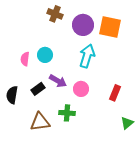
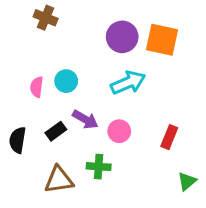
brown cross: (55, 14) -> (46, 18), moved
cyan arrow: (87, 56) -> (128, 83), turned 50

